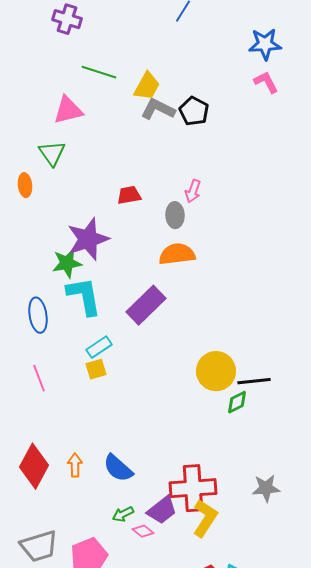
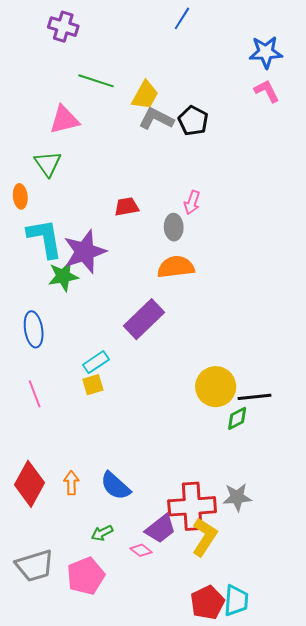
cyan L-shape: (84, 296) -> (45, 238), moved
gray star: (266, 488) -> (237, 497), moved
green arrow: (123, 514) -> (102, 533), moved

